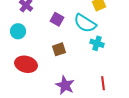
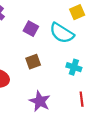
cyan cross: (97, 43) -> (74, 67), moved

